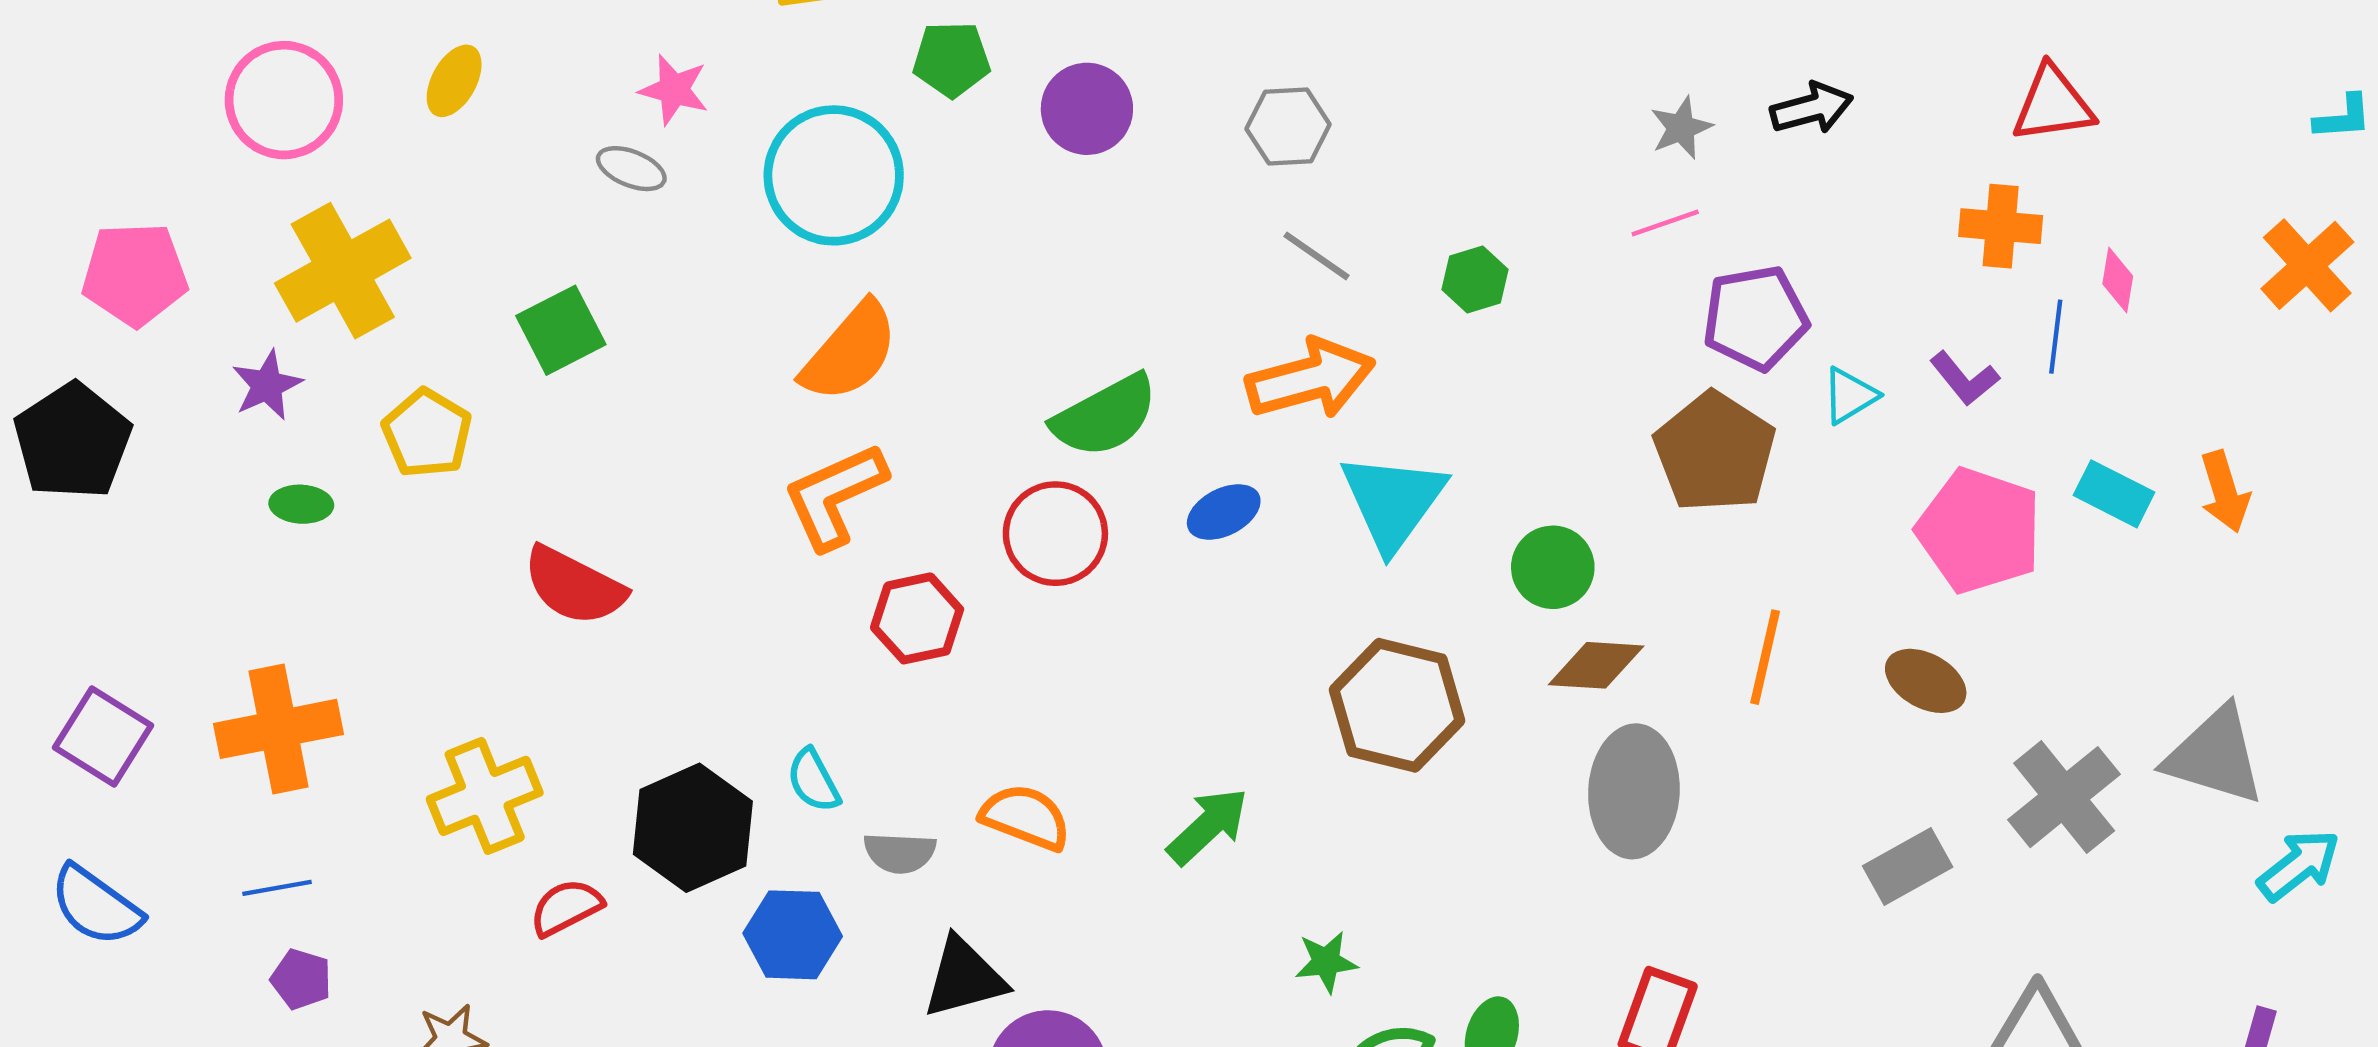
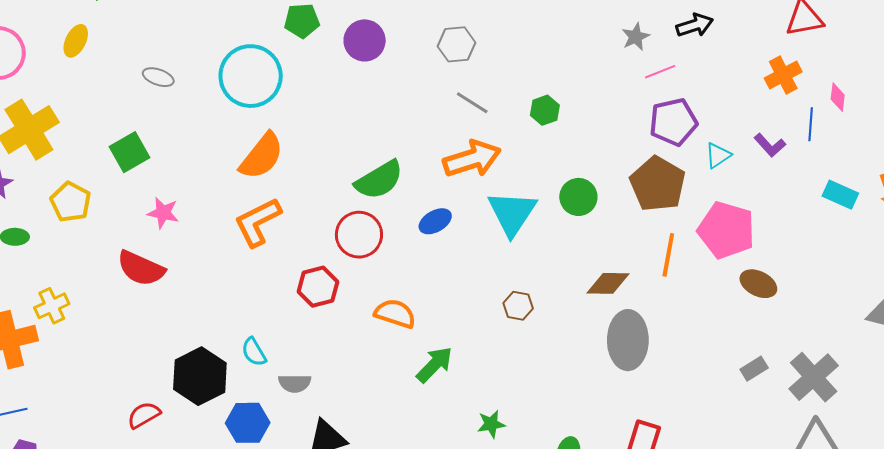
pink star: (674, 90) -> (163, 213), moved
pink line: (1665, 223) -> (660, 72), moved
orange cross: (2001, 226) -> (783, 75), turned -30
pink pentagon: (1979, 531) -> (726, 230), moved
green circle: (1553, 567) -> (578, 197), moved
red hexagon: (917, 618) -> (318, 287), moved
orange line: (1765, 657) -> (668, 255), moved
brown hexagon: (1397, 705) -> (518, 306), size x0.5
yellow cross: (485, 796) -> (52, 306), moved, size x0.7
gray cross: (2064, 797) -> (814, 377), moved
orange semicircle: (1026, 817) -> (395, 314), moved
gray rectangle: (1908, 866) -> (754, 369), size x0.7

